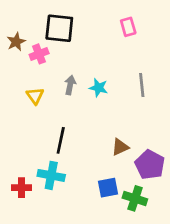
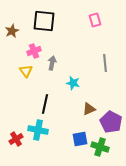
pink cross: (39, 54) -> (34, 51), moved
cyan star: (99, 88) -> (73, 83), moved
red cross: (22, 188) -> (16, 139), turned -32

